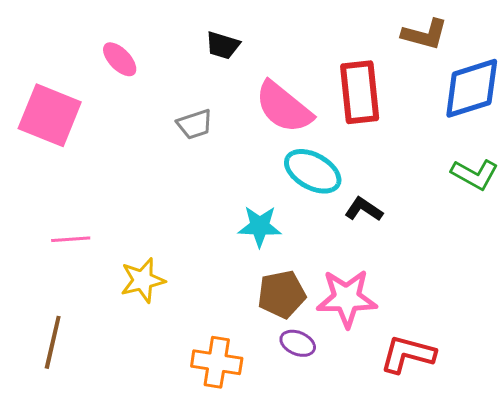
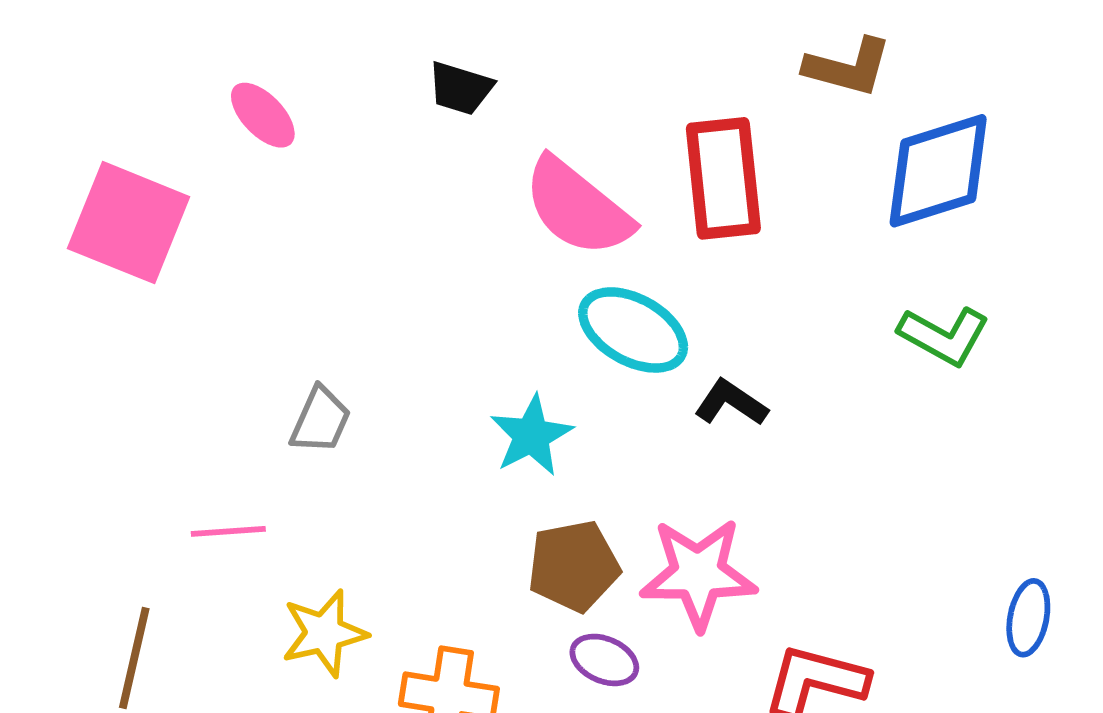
gray trapezoid: (195, 124) -> (320, 420), moved, turned -48
cyan star: (260, 226) -> (531, 436), turned -30
pink line: (71, 239) -> (228, 531), moved
yellow star: (143, 280) -> (324, 633), moved

